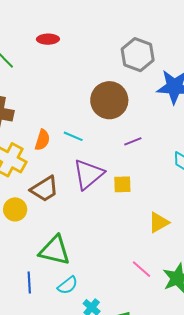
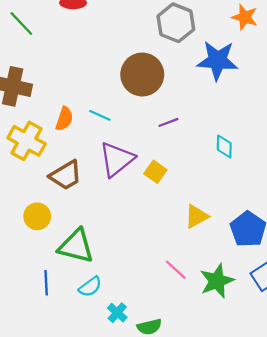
yellow square: (122, 184) -> (155, 172), turned 36
yellow circle: (15, 209) -> (37, 216), moved

